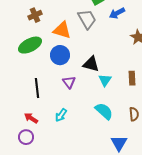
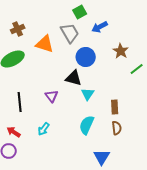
blue circle: (60, 55) -> (86, 57), moved
brown rectangle: (132, 78) -> (115, 107), moved
cyan semicircle: (104, 111) -> (87, 125), turned -108

